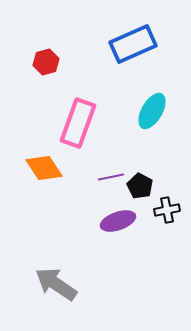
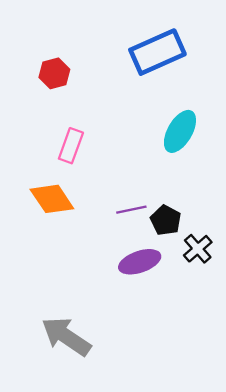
pink rectangle: (78, 123) -> (71, 146), moved, size x0.6
black cross: (167, 210) -> (198, 249), turned -30

